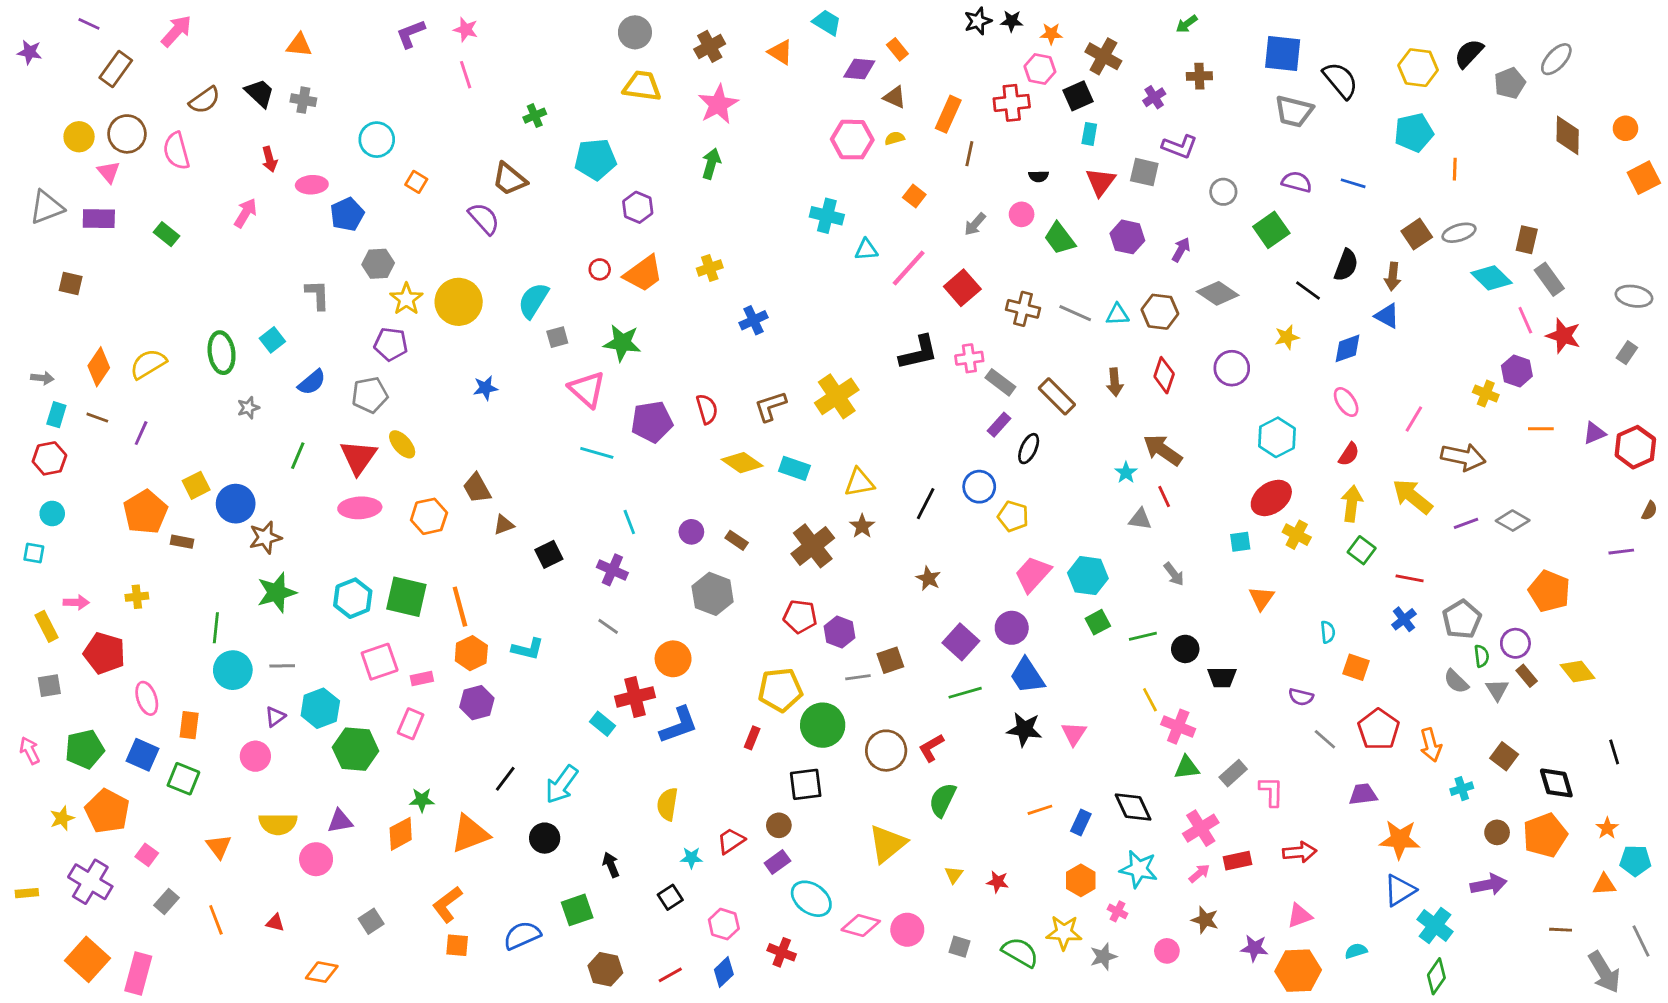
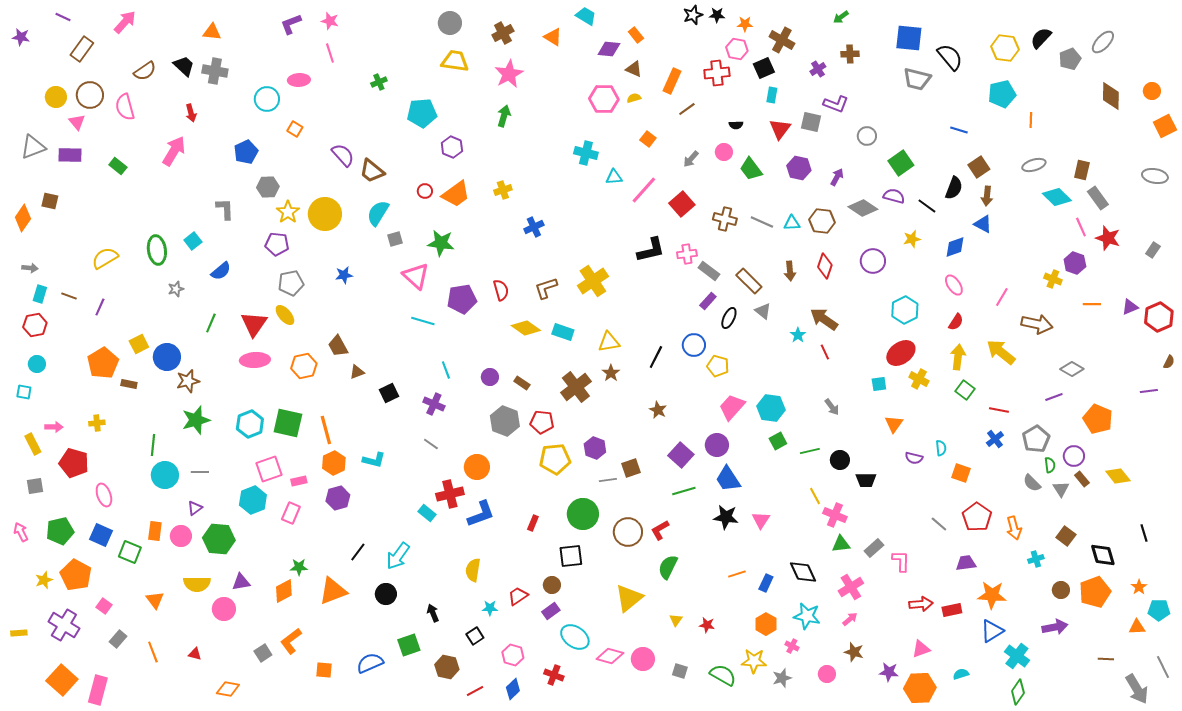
gray cross: (303, 100) -> (215, 71), size x1.4
brown line: (969, 154) -> (687, 109), turned 42
brown trapezoid: (509, 179) -> (372, 171), moved
purple semicircle: (1297, 182) -> (894, 196), moved
pink ellipse: (312, 185) -> (299, 80), moved
pink arrow: (246, 213) -> (174, 151), size x1.4
brown square: (1417, 234) -> (979, 167), moved
gray ellipse: (1634, 296) -> (1155, 176), moved
orange diamond: (99, 367) -> (23, 218), moved
gray pentagon: (370, 395) -> (291, 283), moved
gray triangle: (1140, 519) -> (763, 311), moved, turned 30
purple line: (1466, 523) -> (1054, 397), moved
red pentagon: (800, 616) -> (542, 422), moved
yellow pentagon: (780, 690) -> (555, 459), moved
purple semicircle: (1301, 697) -> (914, 458), moved
cyan hexagon: (320, 708) -> (253, 500), moved
orange rectangle: (189, 725) -> (155, 531), moved
green hexagon: (356, 749) -> (219, 539), moved
red rectangle: (1237, 861) -> (952, 610), moved
orange L-shape: (447, 904) -> (291, 641), moved
brown hexagon: (605, 969) -> (447, 667), moved

